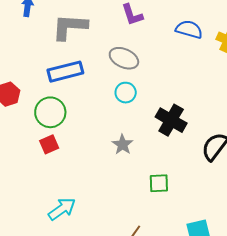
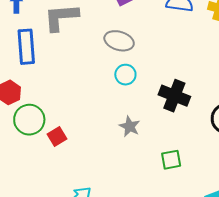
blue rectangle: (65, 72) -> (26, 47), moved, turned -72
green circle: (50, 112) -> (29, 120), moved

